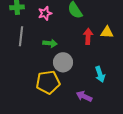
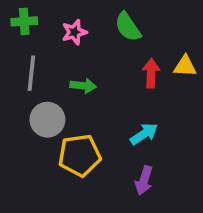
gray circle: (63, 62) -> (47, 120), moved
cyan arrow: (100, 74) -> (144, 134), moved, turned -105
purple arrow: (84, 96) -> (144, 180), turned -98

